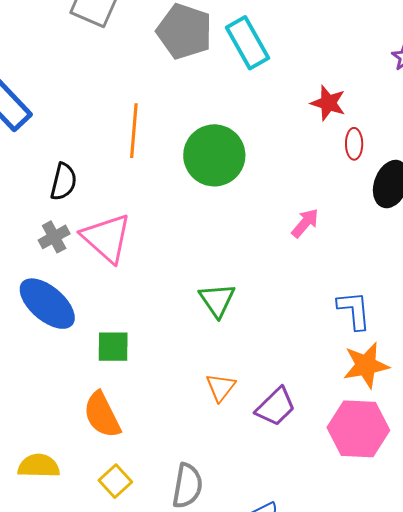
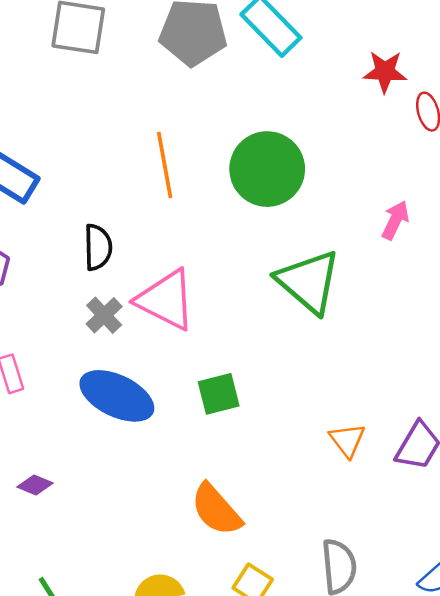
green triangle: (217, 300) -> (309, 282), moved, size x1.5
green square: (113, 347) -> (219, 394), moved

